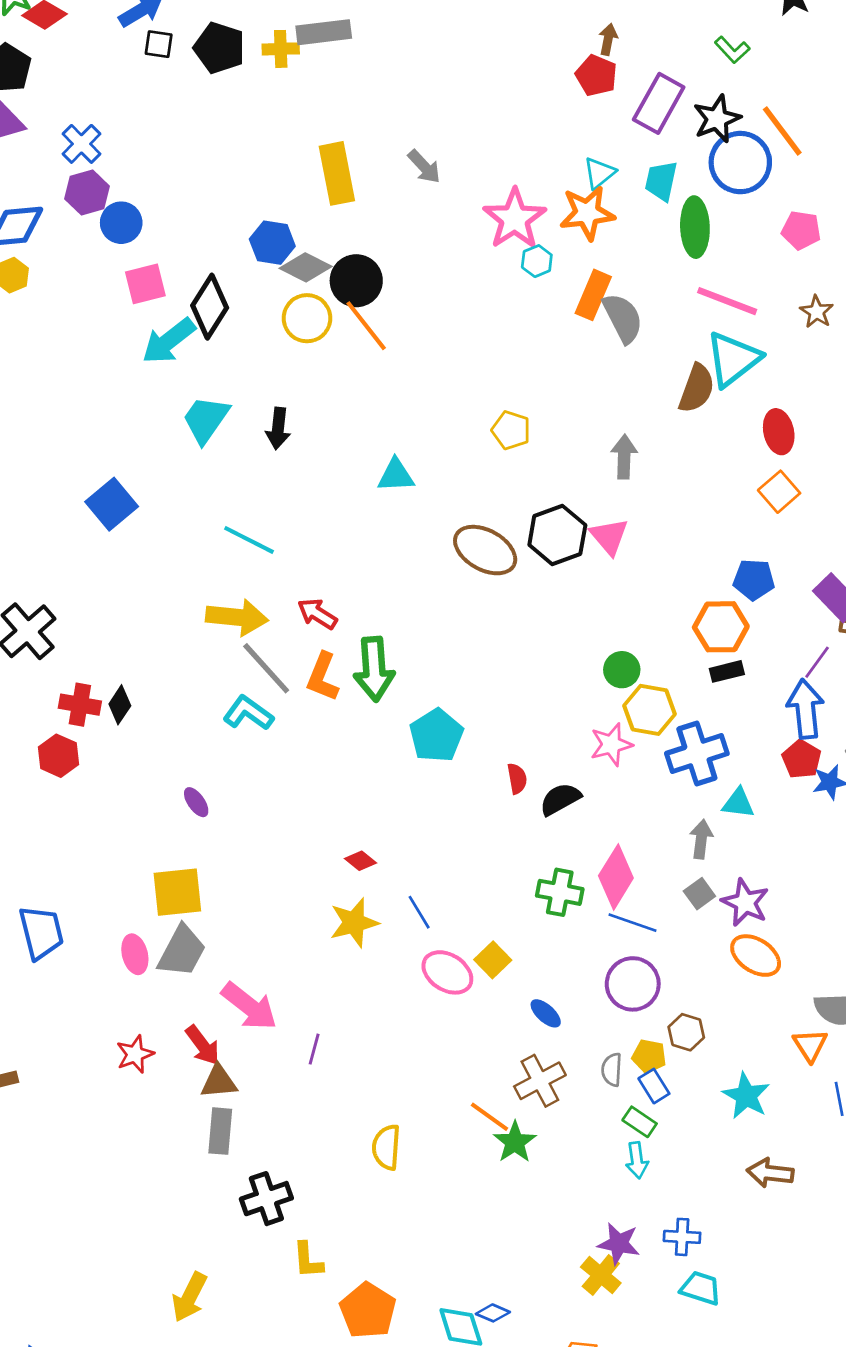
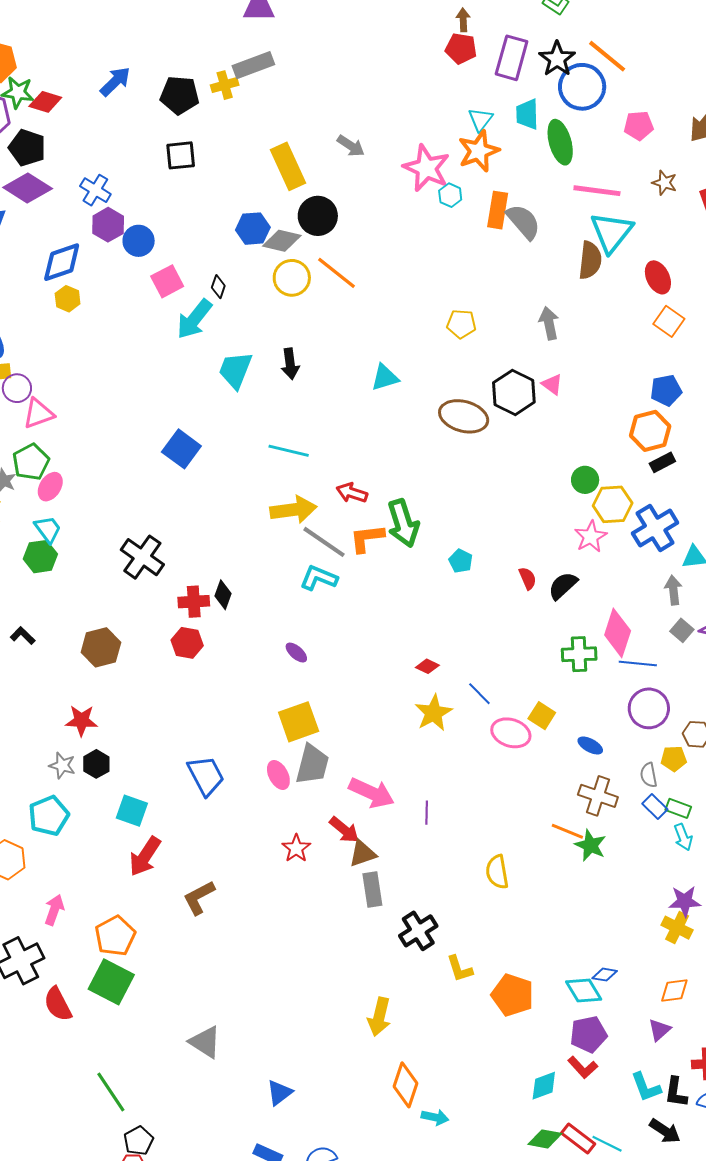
black square: (159, 44) -> (181, 155), moved, size x1.4
black circle: (356, 281) -> (318, 216), moved
black diamond: (210, 307) -> (218, 287), size x0.5
pink triangle: (609, 536) -> (552, 384), size x0.7
orange L-shape: (323, 677) -> (367, 538), turned 75
cyan pentagon: (436, 735) -> (461, 561), size x0.6
brown cross: (540, 1081) -> (598, 796), turned -30
blue rectangle: (654, 1086) -> (655, 806), moved

